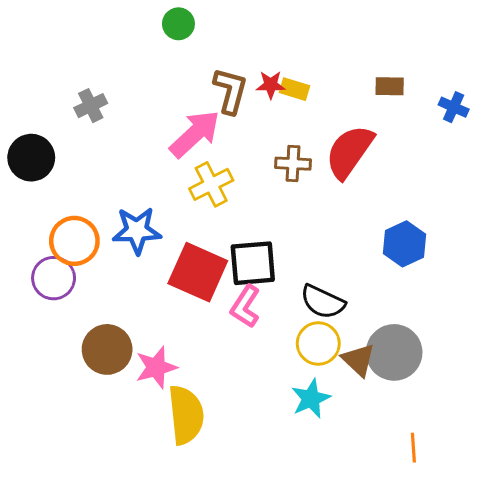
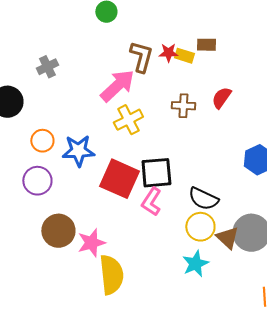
brown rectangle: (390, 86) -> (206, 45), moved
red semicircle: (349, 152) -> (221, 98), size x0.6
orange circle: (74, 241) -> (42, 141), moved, size x0.7
purple circle: (54, 278) -> (37, 181), moved

